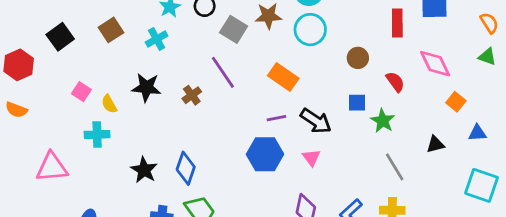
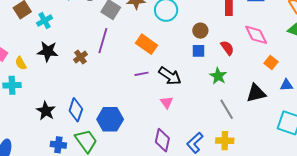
cyan cross: (157, 39) -> (45, 21), moved
purple line: (223, 72) -> (103, 41), turned 50
blue square: (357, 103) -> (198, 51), moved
black triangle: (435, 144) -> (256, 93), size x1.5
blue hexagon: (265, 154) -> (110, 119), moved

